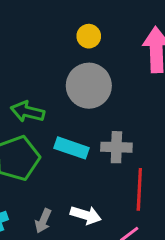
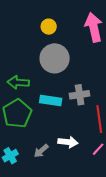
gray arrow: (43, 221) -> (41, 151), turned 35

